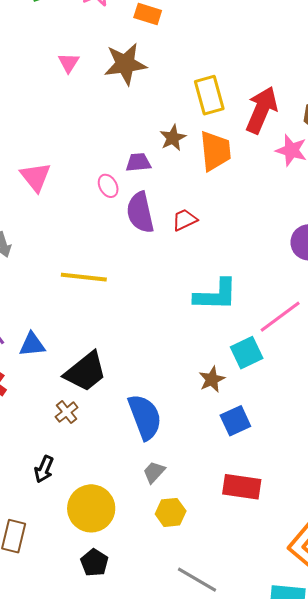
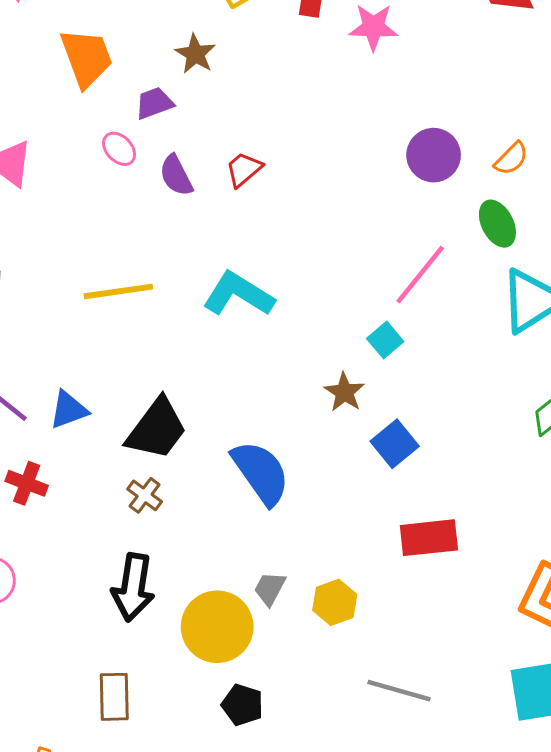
orange trapezoid: (215, 151) -> (87, 58), moved
purple semicircle: (140, 212) -> (176, 175), size x0.7
cyan L-shape: (216, 295) -> (238, 294), moved, turned -135
cyan square: (247, 353) -> (385, 340), size x0.7
black arrow: (44, 469) -> (133, 587), size x1.6
gray trapezoid: (154, 472) -> (270, 589), moved

